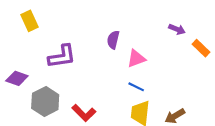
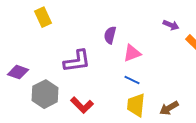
yellow rectangle: (30, 21) -> (43, 17), moved
purple L-shape: (62, 56) -> (77, 61), moved

